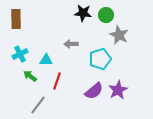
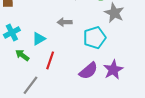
cyan triangle: (46, 60) -> (39, 39), turned -32

